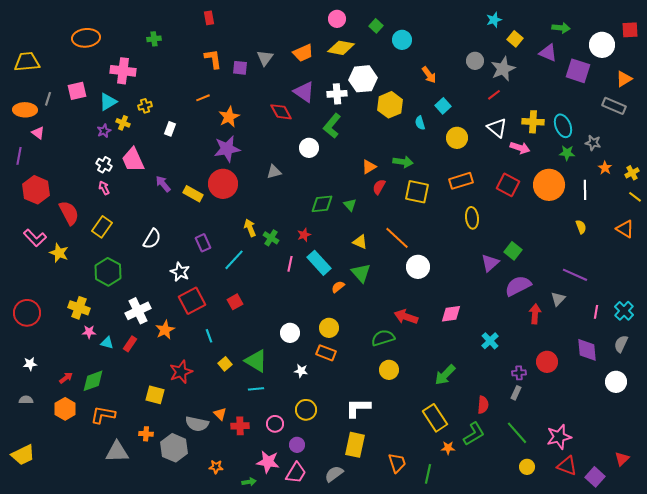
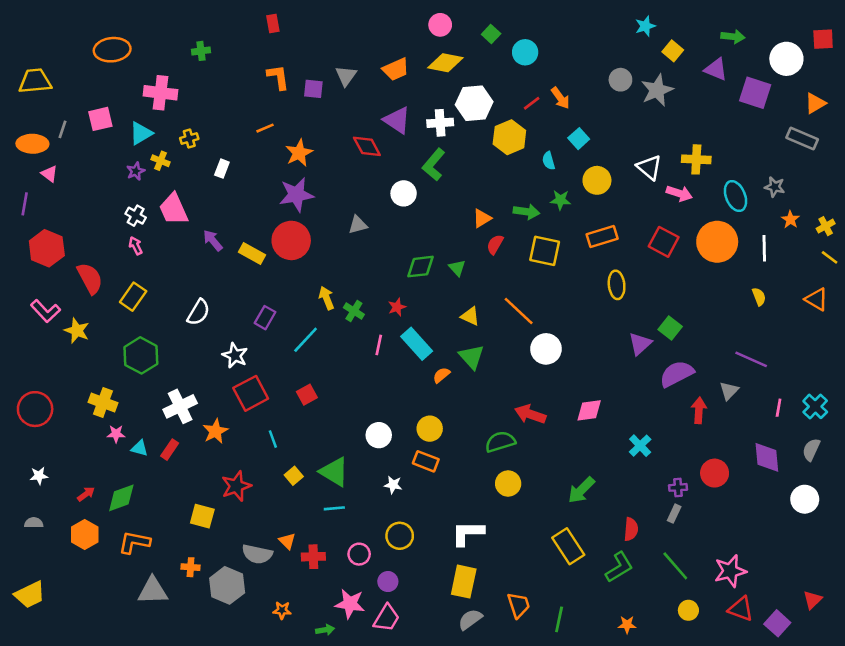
red line: (494, 95) -> (532, 103), moved
cyan ellipse: (563, 126) -> (735, 196), moved
green star: (567, 153) -> (560, 200), moved
purple rectangle: (203, 243) -> (265, 318), turned 54
orange star: (448, 448) -> (627, 625), moved
gray semicircle: (334, 474) -> (470, 619), moved

